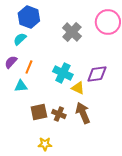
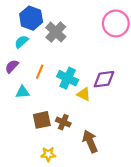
gray cross: (72, 32) -> (56, 32), moved
orange line: (29, 67) -> (40, 72), moved
brown arrow: (83, 113) -> (90, 141), moved

